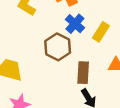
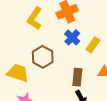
brown hexagon: (58, 47) -> (43, 57), moved

